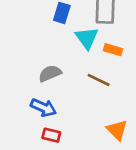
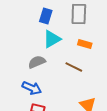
cyan triangle: (87, 38) -> (52, 39), moved, turned 36

